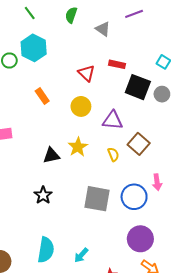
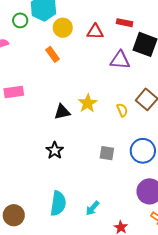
red triangle: (86, 73) -> (95, 32), turned -42
yellow circle: (81, 106) -> (63, 28), moved
purple triangle: (113, 120) -> (120, 60), moved
gray square: (97, 199) -> (107, 153), size x0.6

